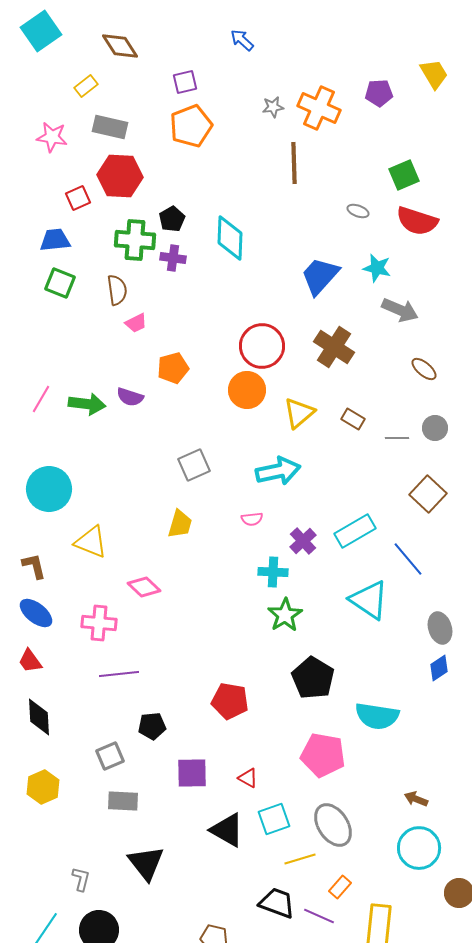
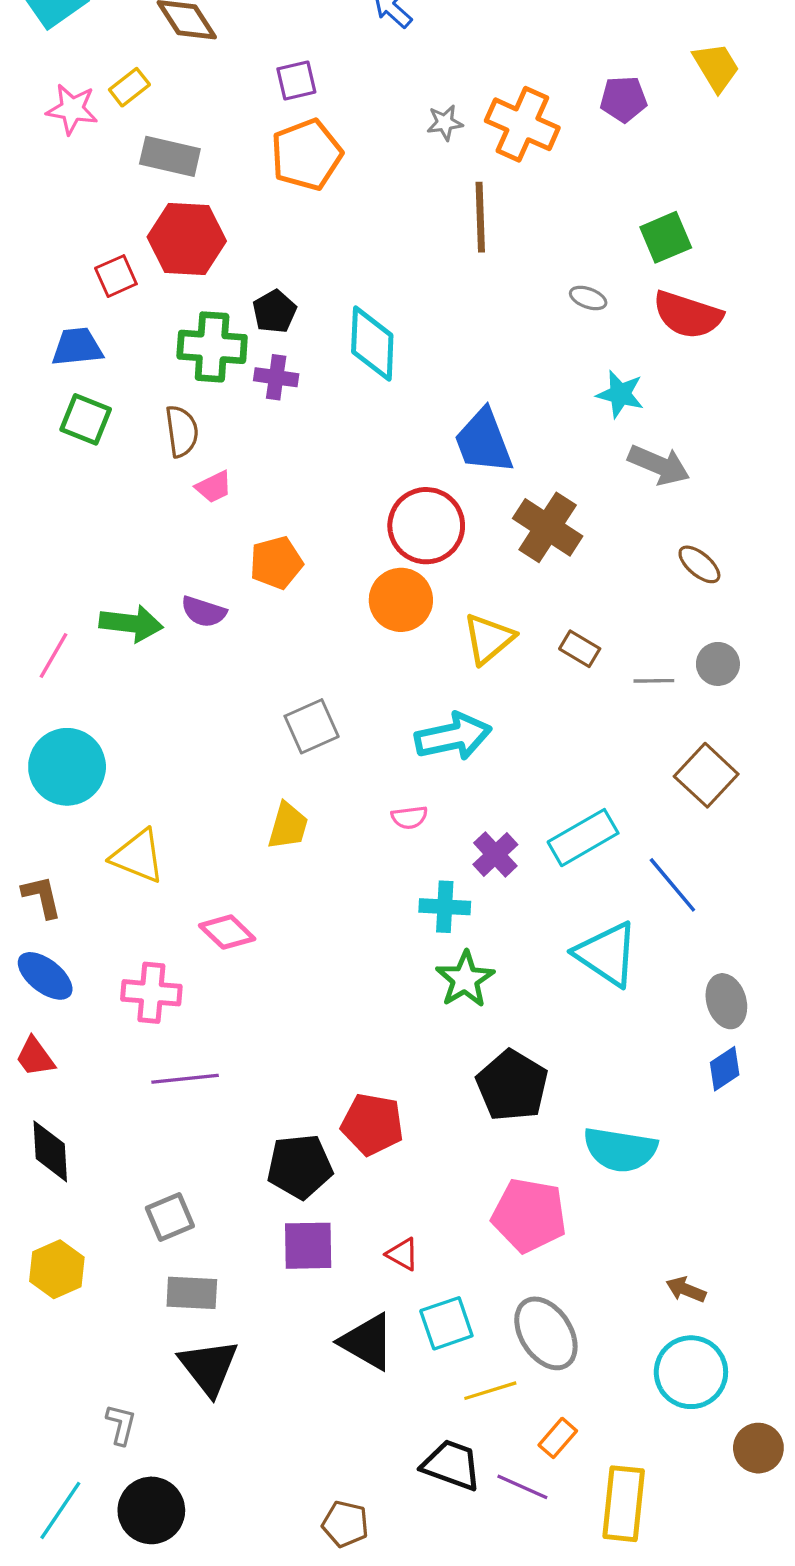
pink star: (52, 137) -> (72, 109), moved
blue trapezoid: (320, 276) -> (484, 441), moved, turned -63
pink line: (41, 399) -> (54, 655), moved
black pentagon: (152, 726) -> (300, 1166), moved, size x1.4
black triangle: (146, 863) -> (209, 1367), moved

